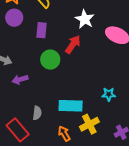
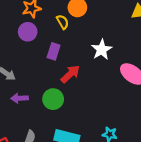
red arrow: (73, 44) -> (70, 74), moved
green circle: (50, 60) -> (53, 99), moved

